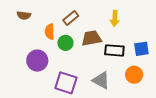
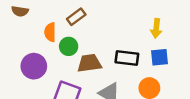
yellow arrow: (115, 18) -> (156, 28), moved
brown trapezoid: (92, 38) -> (89, 63), moved

